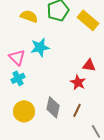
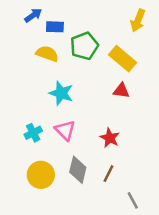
cyan star: (40, 47) -> (61, 93), turned 30
pink triangle: (17, 57) -> (65, 130), moved
red triangle: (89, 65) -> (121, 91), moved

